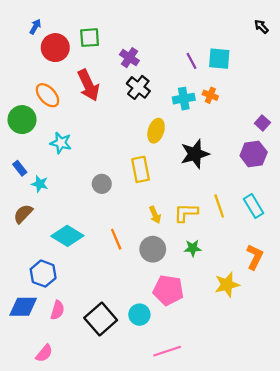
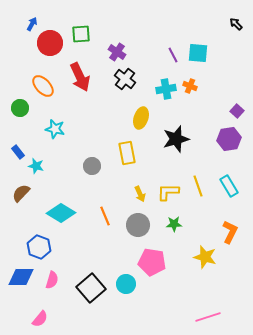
green circle: (22, 120) -> (20, 108), size x0.7
yellow star: (227, 285) -> (205, 257), turned 30
pink line: (167, 351) -> (208, 317), moved

